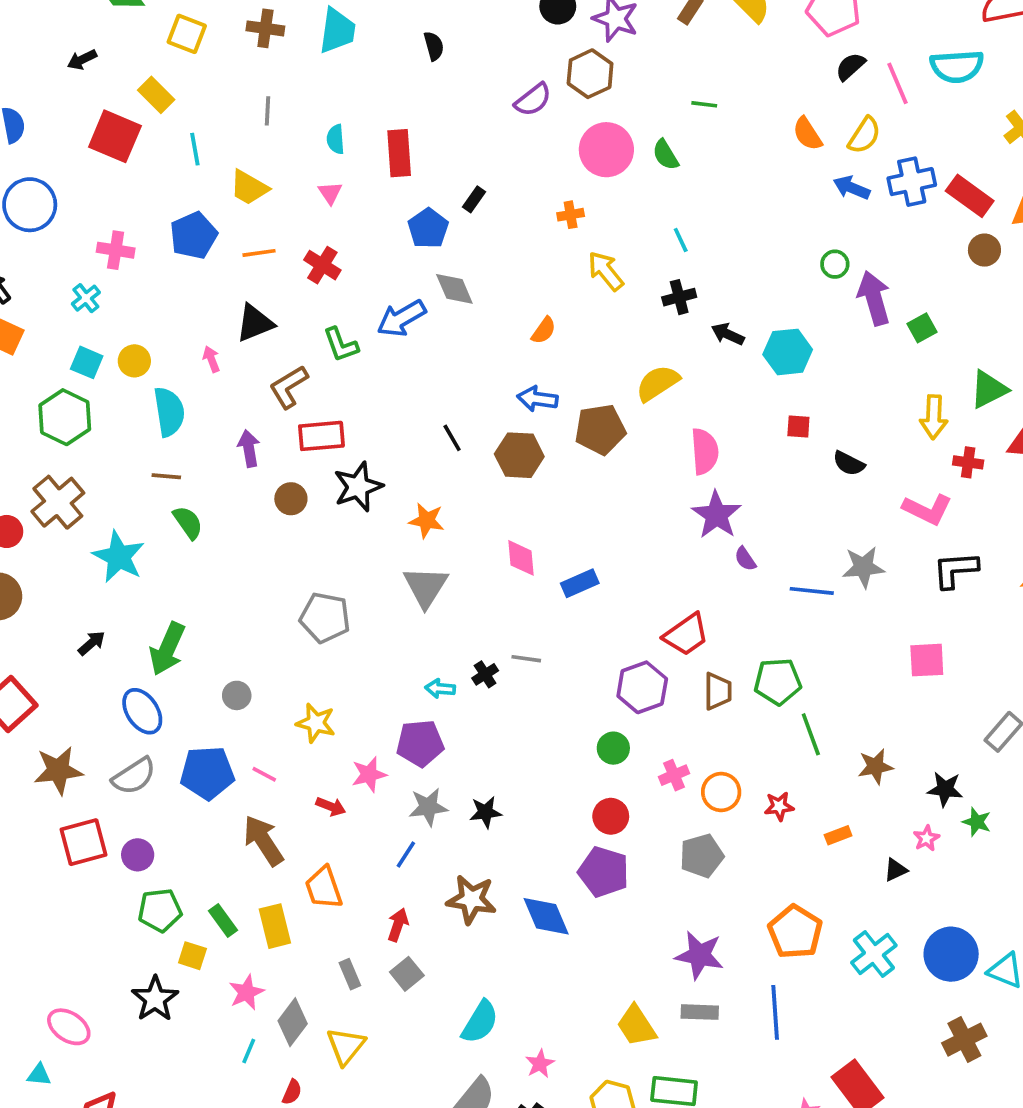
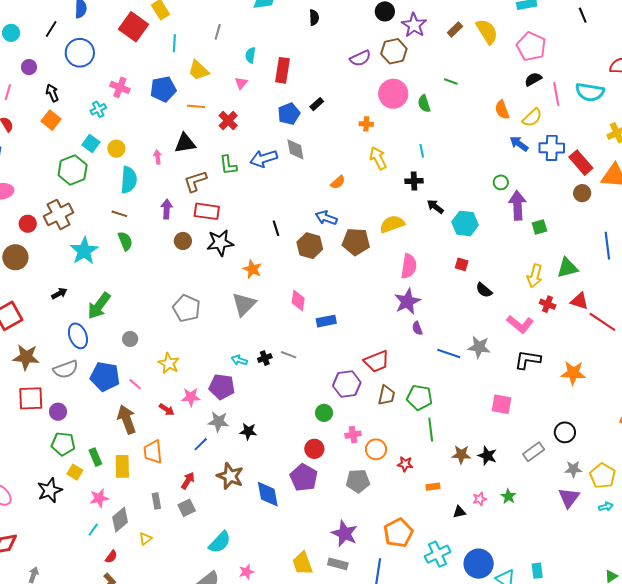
black star: (945, 789) -> (487, 456), moved
yellow triangle: (346, 1046) -> (145, 539), size x0.6

